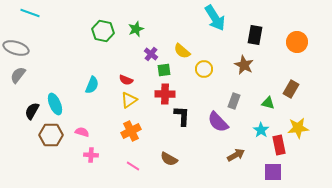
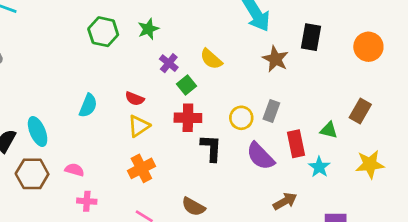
brown star: (244, 65) -> (275, 59), moved
yellow circle: (204, 69) -> (241, 118), moved
green square: (164, 70) -> (187, 85), turned -32
gray rectangle: (234, 101) -> (271, 111), moved
red rectangle: (279, 145) -> (296, 144), moved

